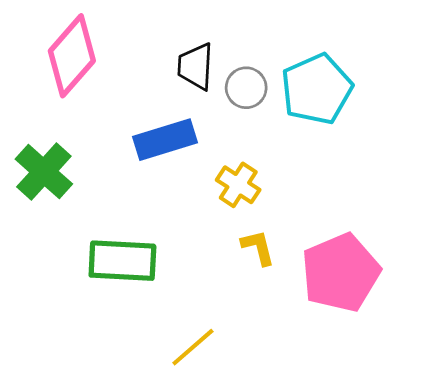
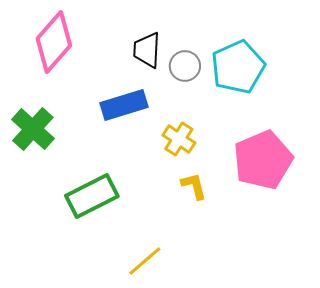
green rectangle: (122, 261) -> (92, 196), turned -30
pink pentagon: (341, 273) -> (263, 160), moved

